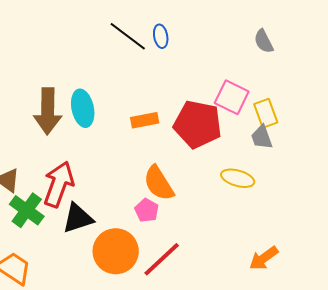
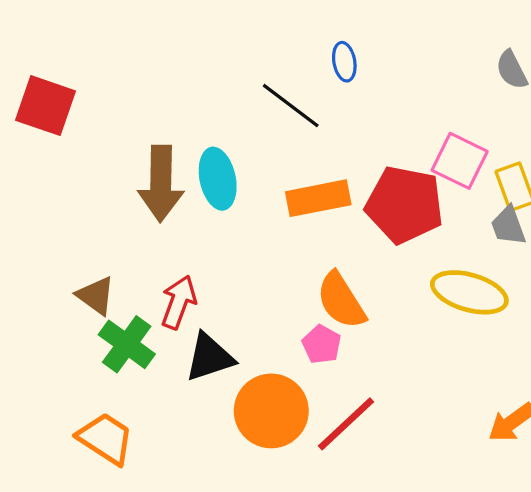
black line: (128, 36) -> (291, 106), moved
orange rectangle: (145, 120) -> (318, 198), size x1.4
yellow ellipse: (238, 178) -> (469, 292), size x1.4
red arrow: (59, 184) -> (179, 302), size x0.7

